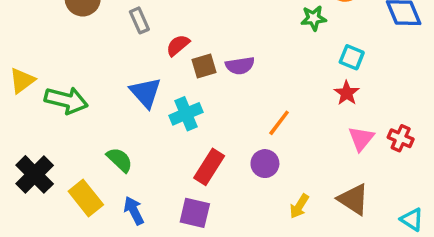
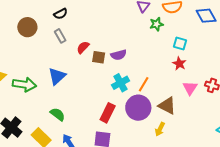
brown square: (204, 66) -> (99, 57), turned 32
blue triangle: (146, 93) -> (57, 76), moved, turned 36
cyan cross: (186, 114) -> (121, 83), moved
purple circle: (265, 164) -> (138, 108), size x1.6
brown triangle: (353, 199) -> (167, 106), moved

